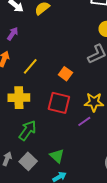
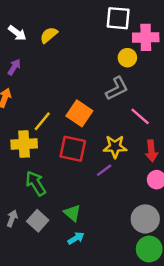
yellow line: (30, 66) -> (42, 121), moved
orange square: (65, 74) -> (79, 113), size x1.5
green arrow: (27, 130) -> (36, 183), turned -65

